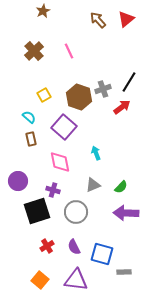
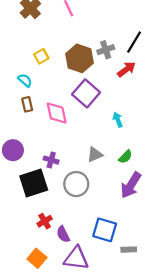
purple square: (64, 127) -> (86, 93), moved
cyan arrow: (96, 153) -> (118, 120), moved
pink diamond: (60, 162) -> (57, 113), moved
purple arrow: (126, 213) -> (131, 185), turned -60
purple semicircle: (74, 247) -> (63, 234), moved

